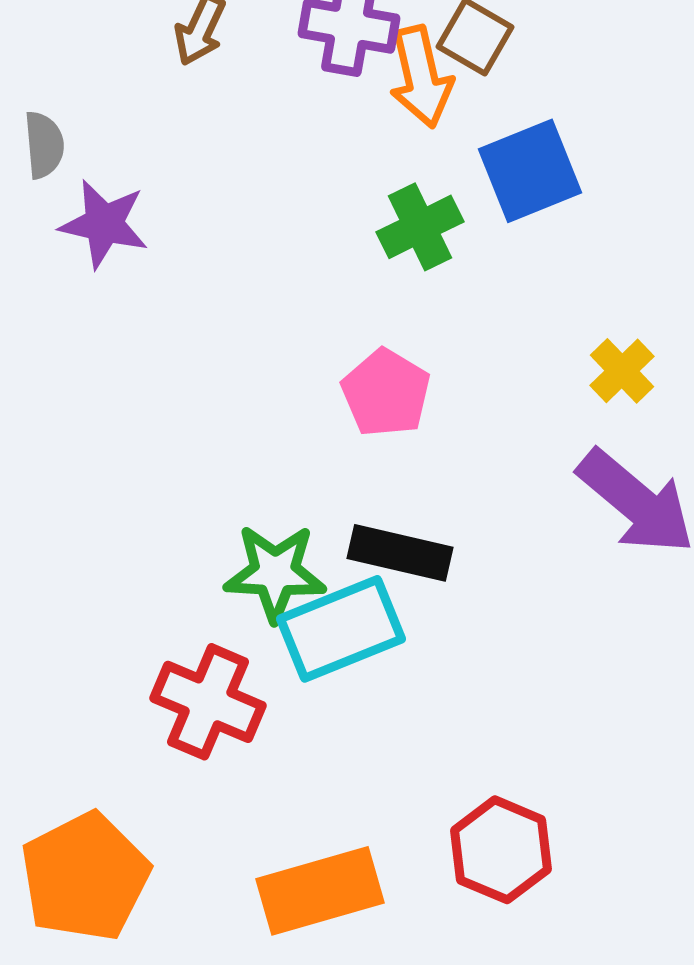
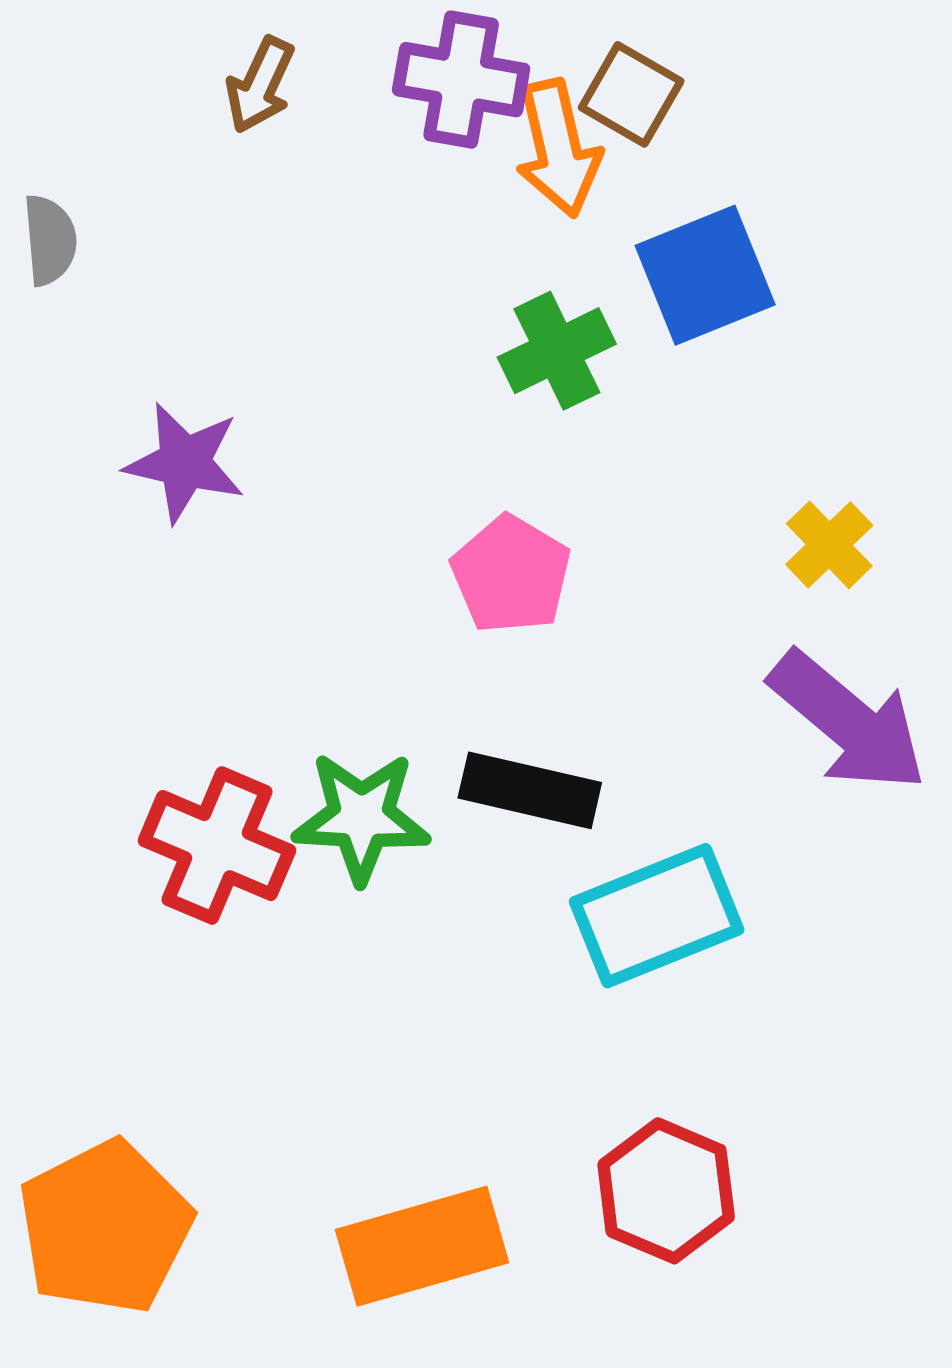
purple star: (104, 224) -> (185, 463), moved
cyan rectangle: (341, 629) -> (657, 916), moved
red cross: (208, 702) -> (217, 846), moved

